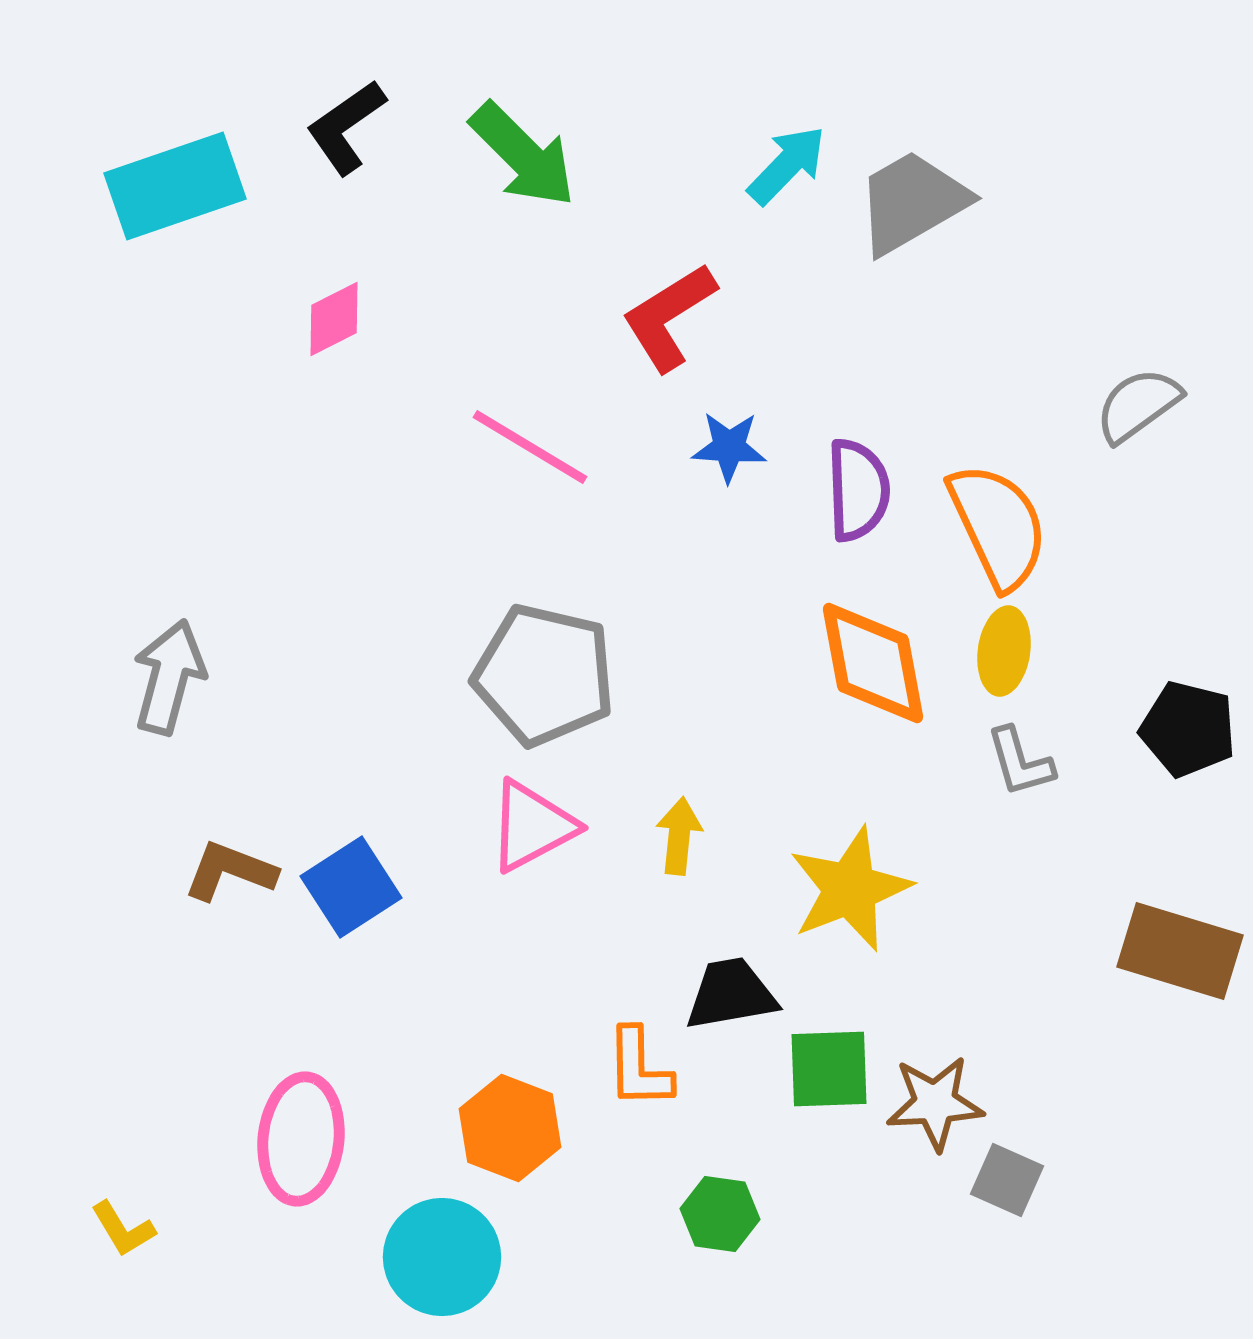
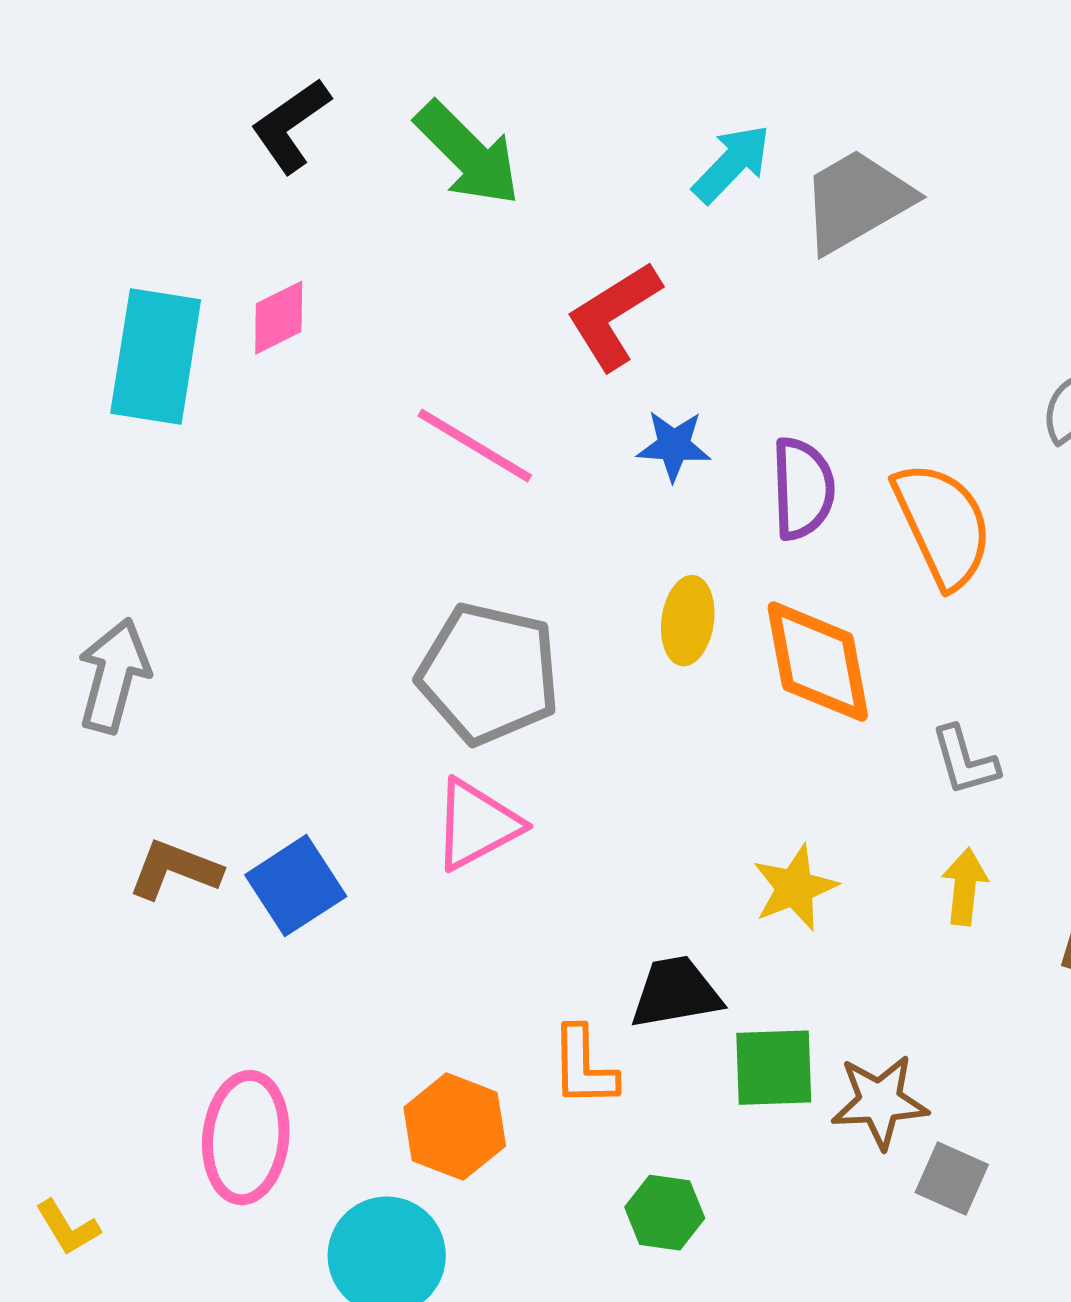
cyan rectangle: (175, 186) -> (156, 357), moved, turned -62
yellow ellipse: (1004, 651) -> (688, 621), moved
yellow arrow: (679, 836) -> (965, 887), moved
yellow star: (850, 889) -> (795, 888), size x0.7

